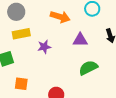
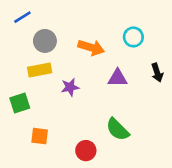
gray circle: (16, 12) -> (45, 41), moved
green semicircle: (88, 68) -> (118, 129), moved, turned -108

